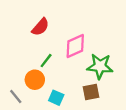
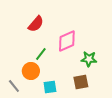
green star: (100, 66) -> (89, 59), size x0.7
cyan square: (56, 98) -> (50, 87), turned -32

